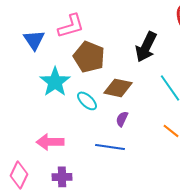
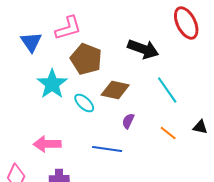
black arrow: (146, 47) -> (143, 49), turned -96
purple semicircle: (122, 119) -> (128, 121), moved

